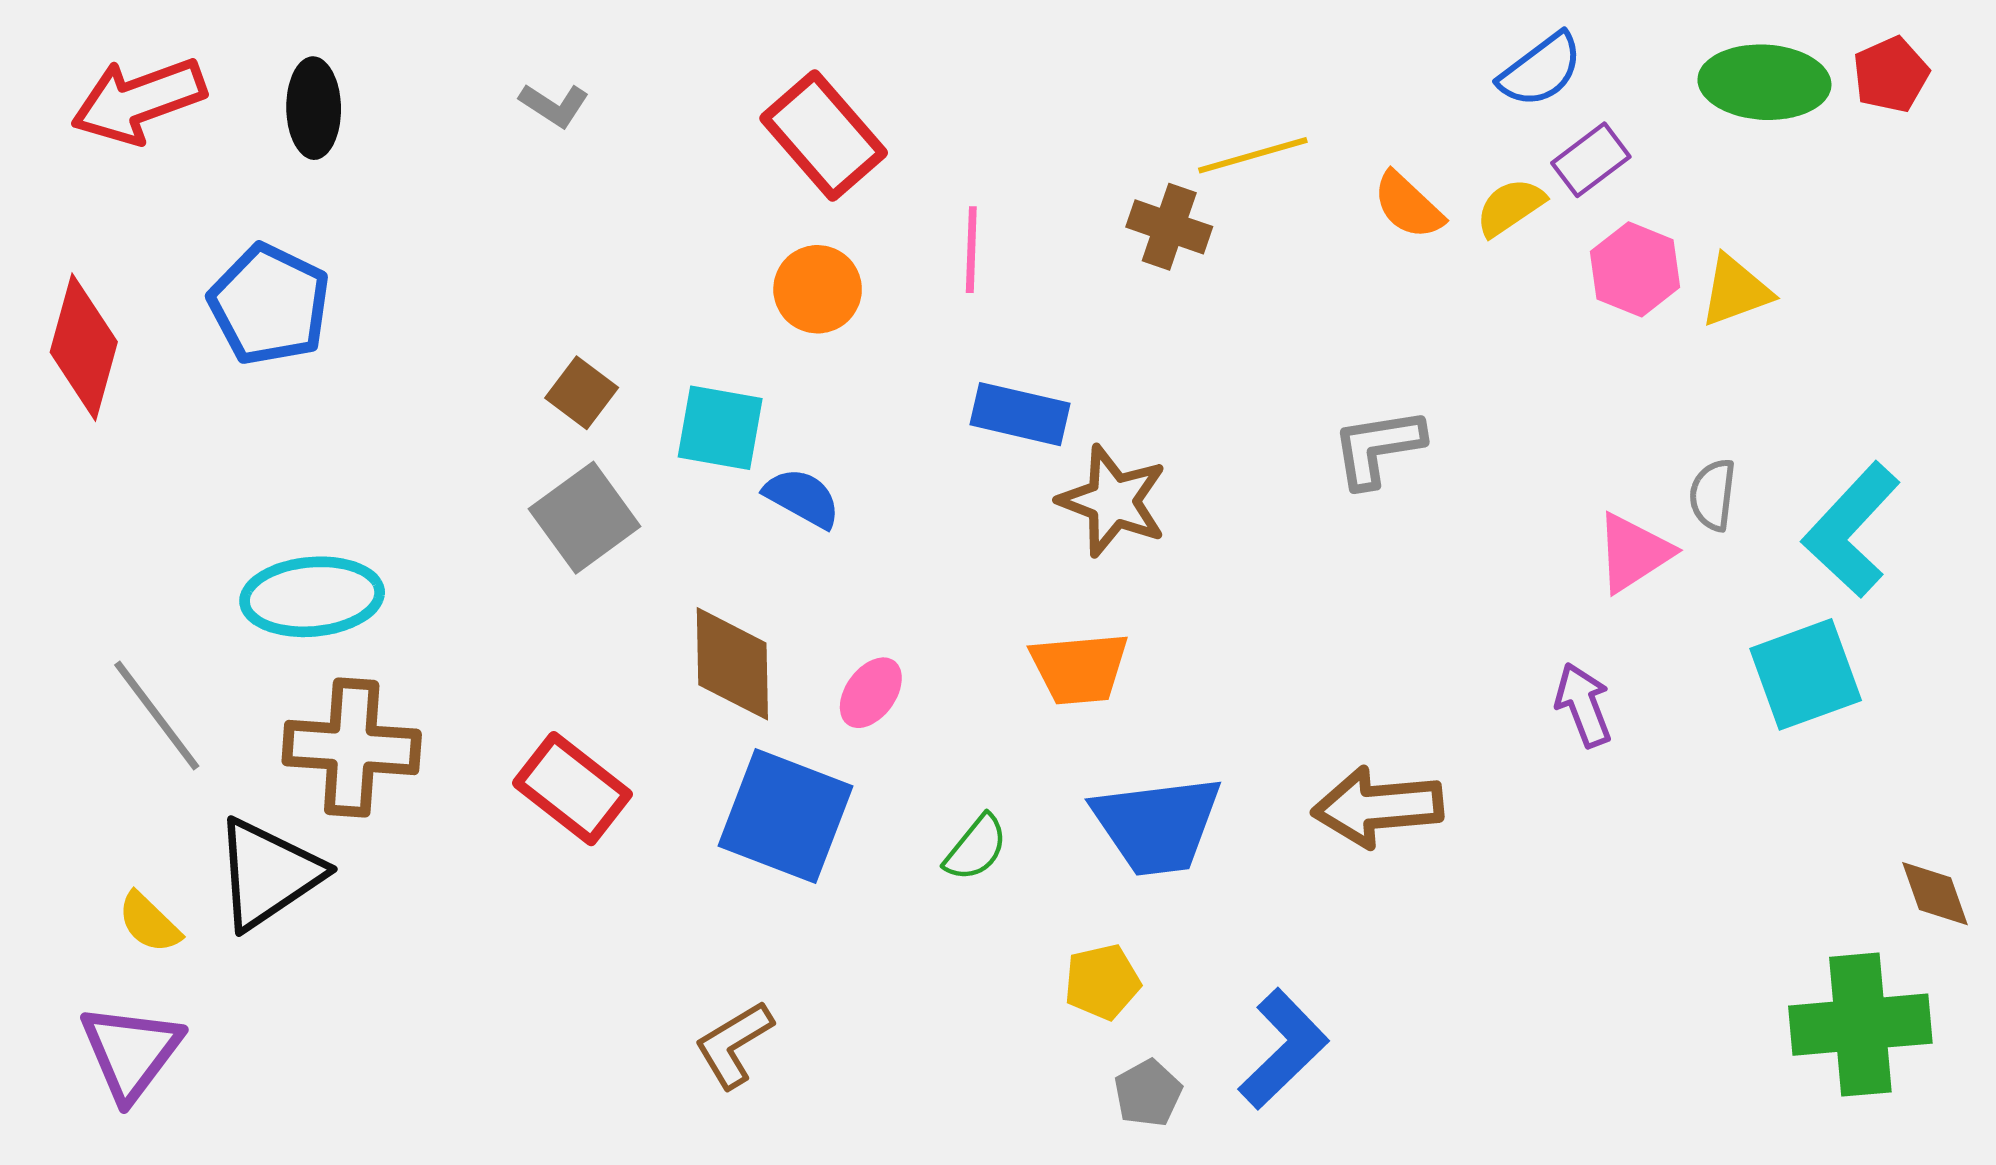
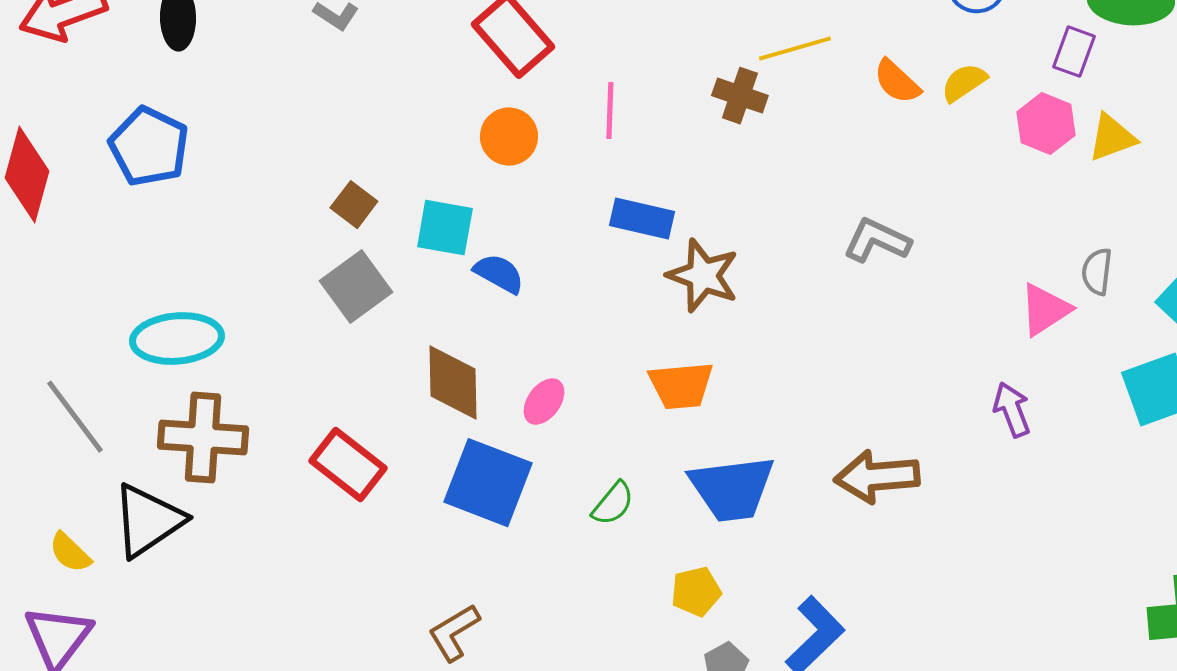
purple rectangle: (1591, 160) -> (1074, 52), moved, turned -33
gray L-shape: (1378, 448) -> (877, 241), turned 34

